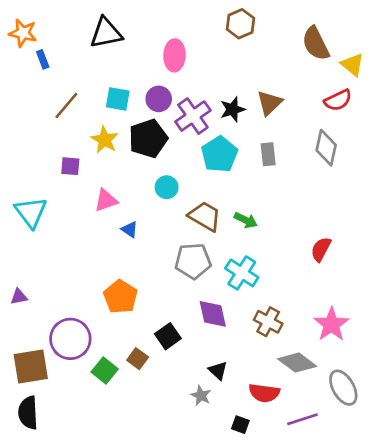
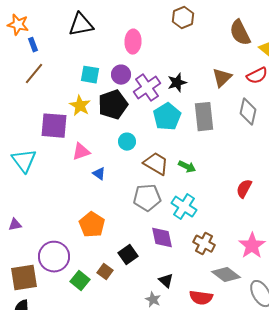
brown triangle: (269, 103) -> (222, 78), moved
brown line: (66, 105) -> (34, 74), moved
gray rectangle: (268, 154) -> (204, 117), size x1.6
purple square: (70, 166) -> (54, 126), size x1.8

